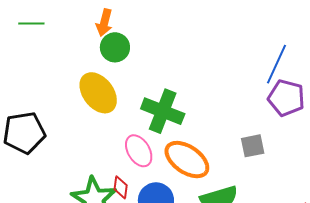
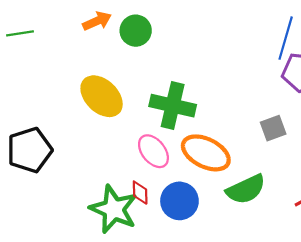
orange arrow: (104, 23) -> (97, 21), turned -120
green circle: (115, 47) -> (136, 31), moved

